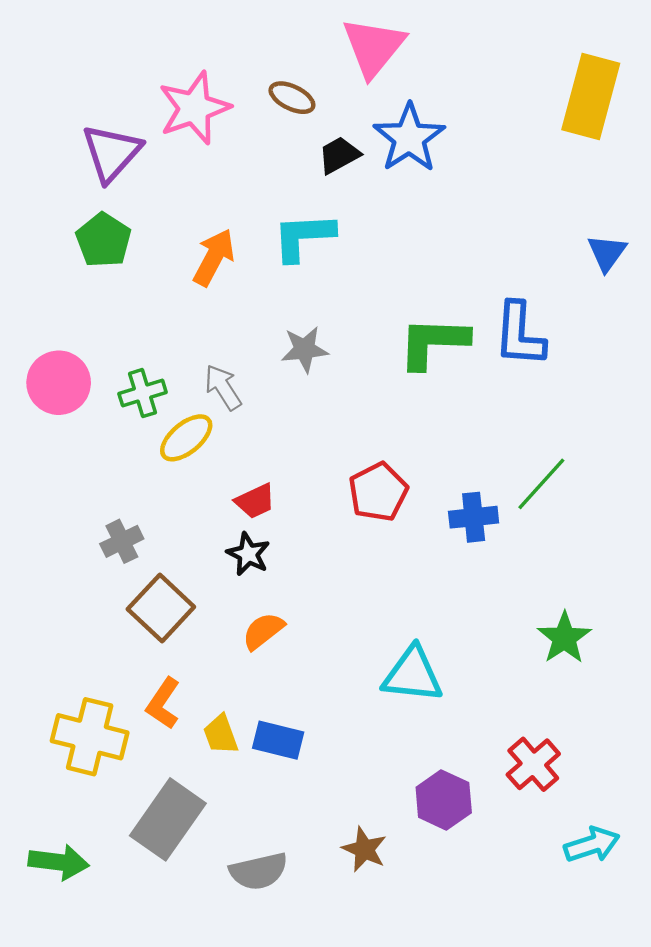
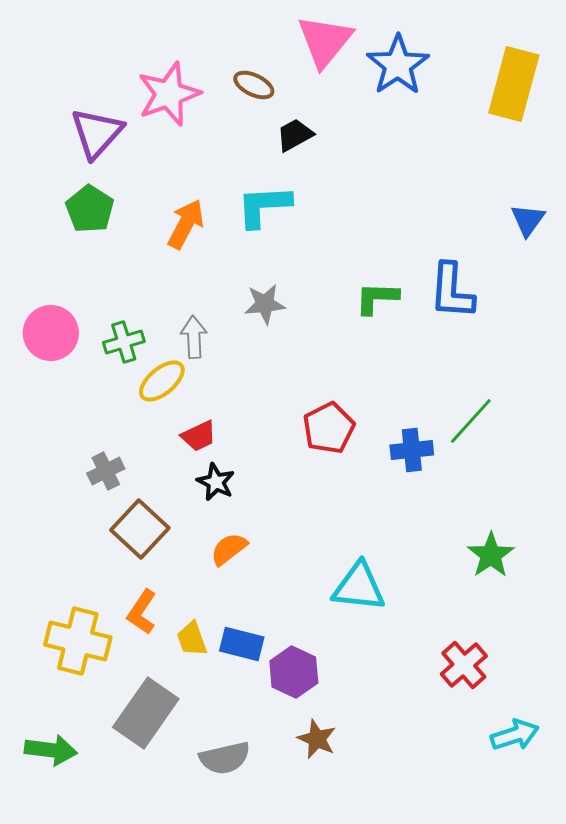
blue star: (409, 138) -> (398, 65), moved
green L-shape: (433, 342) -> (377, 298), size x0.7
gray arrow: (223, 387) -> (194, 337), turned 30
red trapezoid: (255, 501) -> (199, 436), moved
purple hexagon: (444, 800) -> (294, 672), moved

